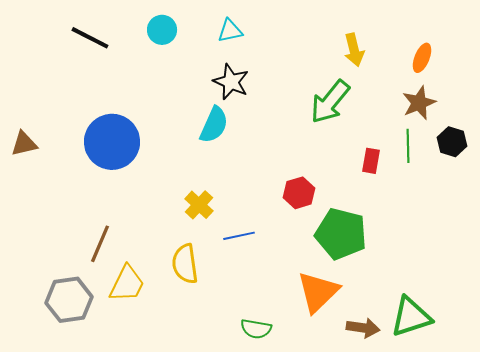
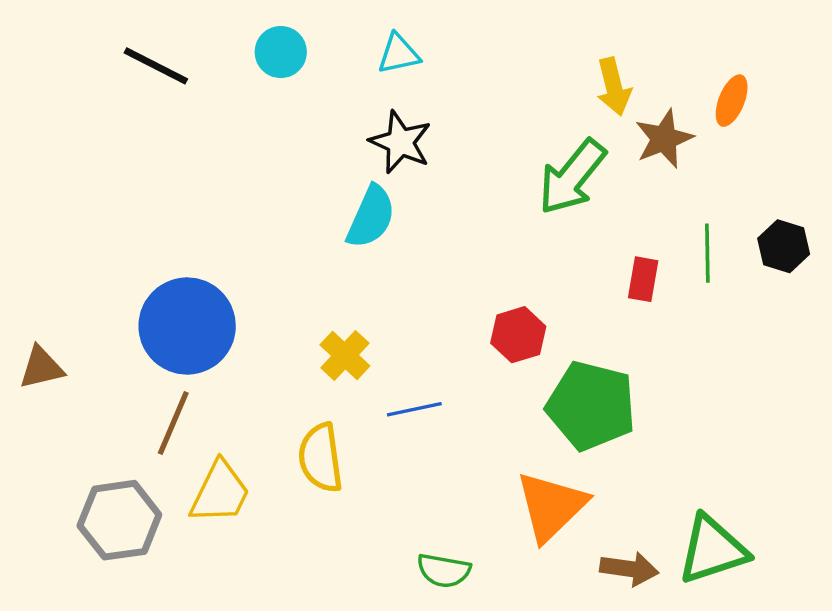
brown star: (419, 103) -> (664, 139), moved
blue circle: (112, 142) -> (187, 326), moved
brown triangle: (24, 144) -> (41, 368), moved

